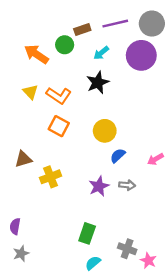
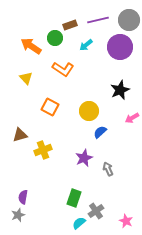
black star: (98, 82) -> (120, 90), moved
orange L-shape: (59, 95) -> (63, 69), moved
pink arrow: (155, 159) -> (132, 118), moved
gray arrow: (127, 185) -> (108, 169), moved, turned -120
purple semicircle: (15, 226) -> (23, 197), moved
gray cross: (127, 249) -> (96, 211), moved, turned 35

